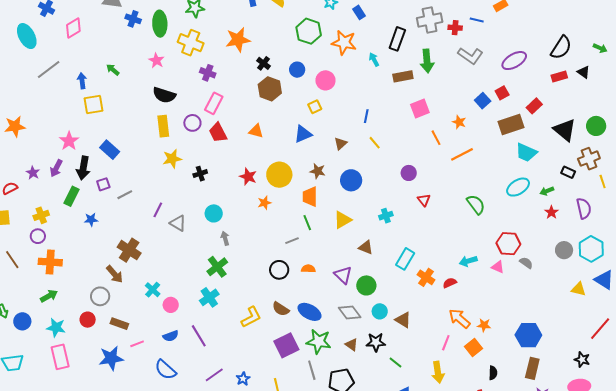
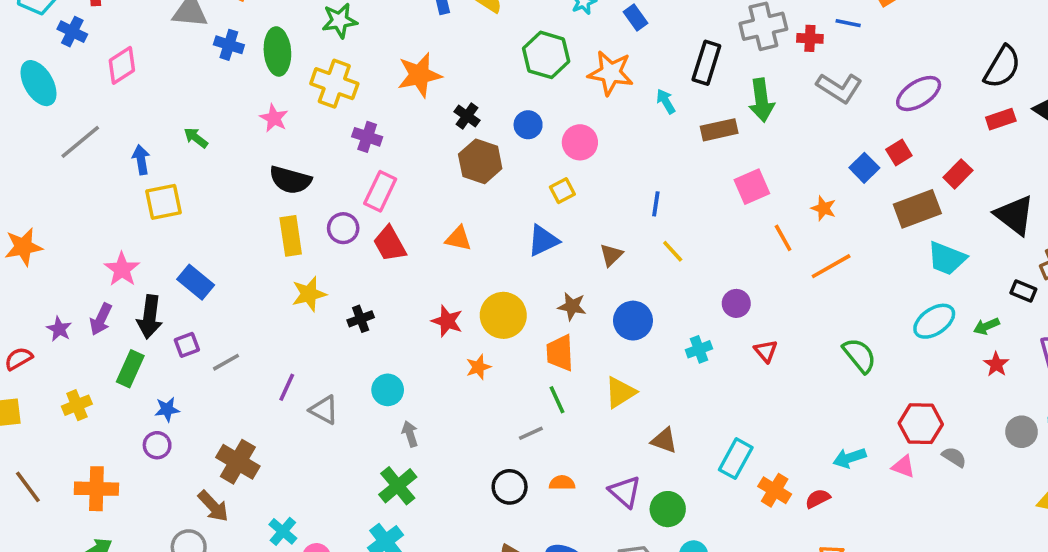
cyan cross: (386, 216) -> (699, 349), moved
purple circle: (38, 236) -> (157, 445), moved

